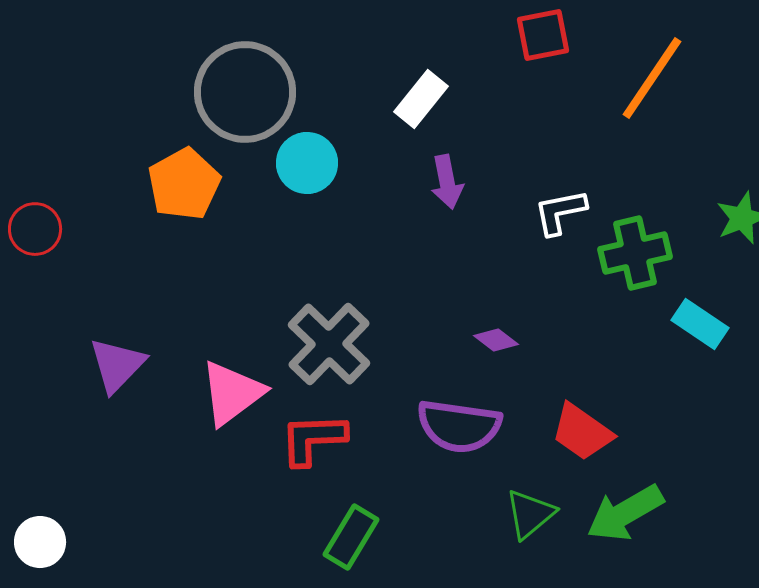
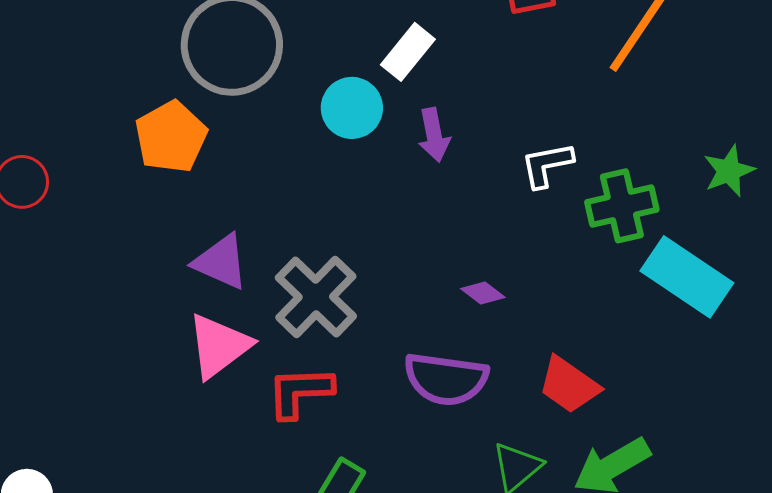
cyan circle: (307, 163) -> (352, 108), moved
cyan rectangle: (700, 324) -> (687, 277), size x1.6
purple triangle: (117, 365) -> (221, 262), moved, turned -50

